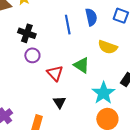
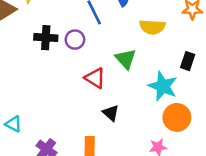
purple circle: (32, 55) -> (75, 40), moved
green triangle: (82, 65) -> (126, 59), turned 30

